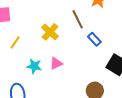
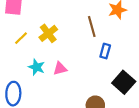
yellow cross: (50, 32) -> (48, 33), moved
blue rectangle: (94, 39) -> (105, 51), turned 48

